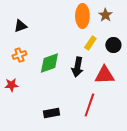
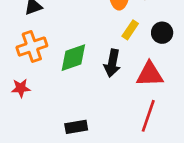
orange cross: (19, 55) -> (32, 47), size x1.5
red line: (89, 105) -> (148, 116), moved

